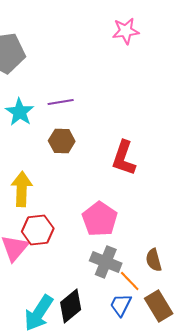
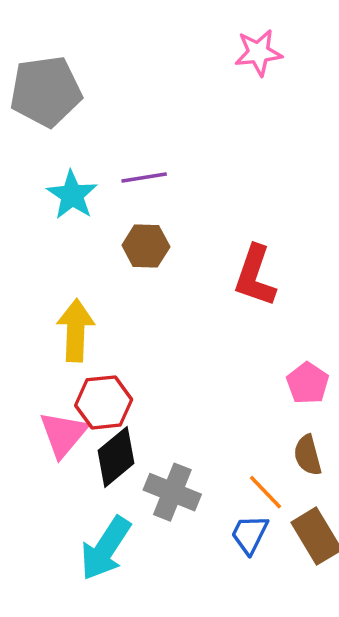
pink pentagon: (100, 219) -> (308, 383), moved, size x0.7
gray cross: (106, 262) -> (172, 492), moved
black diamond: (71, 306) -> (116, 457), moved

